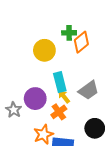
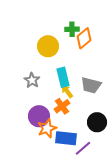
gray trapezoid: (89, 90) -> (91, 85), turned 50
purple circle: (35, 99) -> (39, 116), moved
gray star: (14, 110) -> (32, 80), moved

